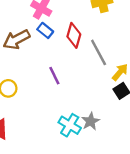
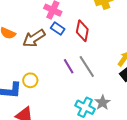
gray line: (99, 52) -> (87, 66), moved

